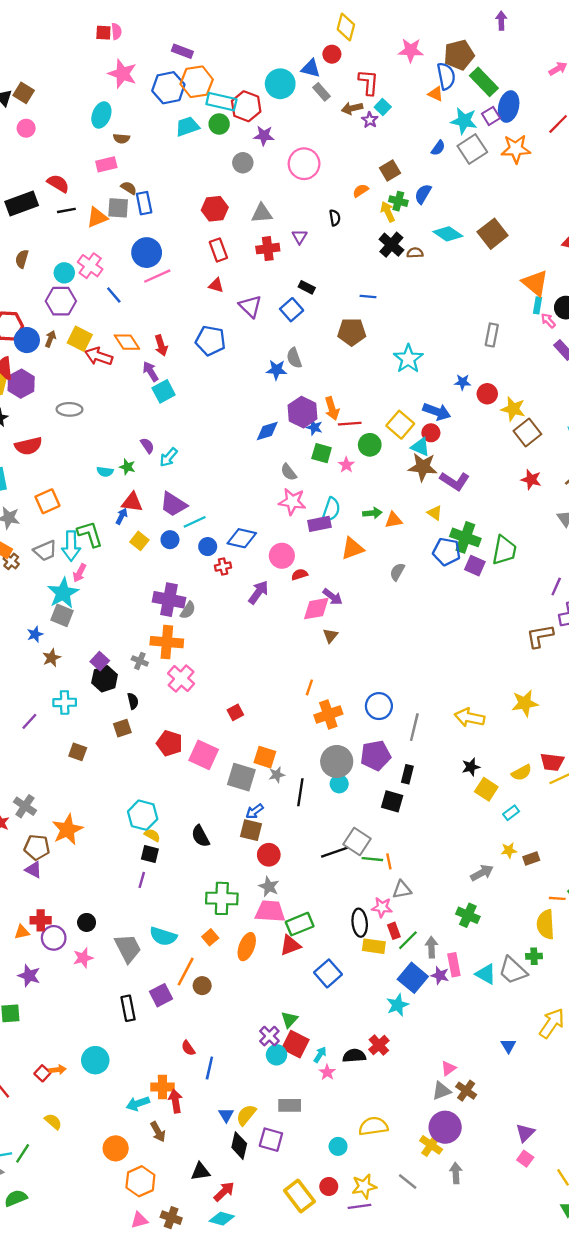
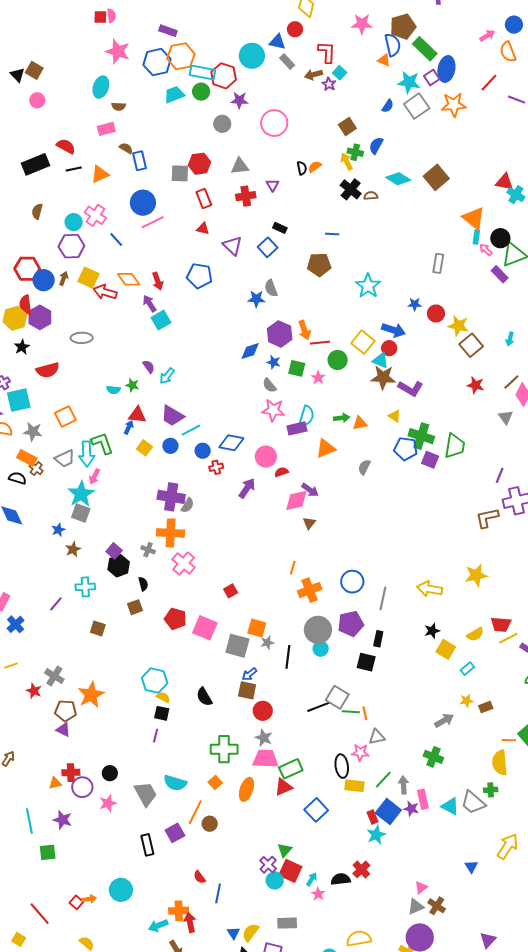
orange semicircle: (361, 191) -> (315, 167), moved
gray square: (118, 208) -> (180, 173), moved
blue star: (314, 427) -> (274, 362), moved
red rectangle: (394, 931) -> (373, 817), moved

